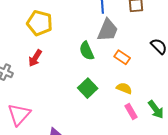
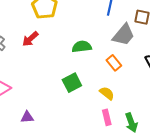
gray trapezoid: (108, 30) -> (124, 35), moved
green semicircle: (87, 51) -> (82, 47), turned 90

